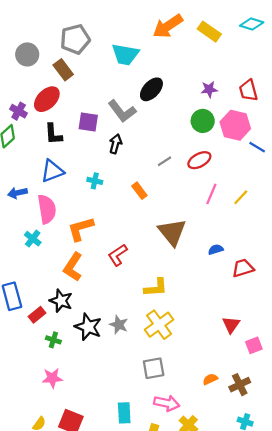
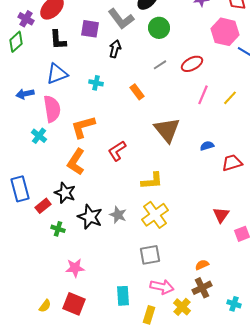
green circle: (203, 121) -> (159, 28), moved
pink star: (52, 378) -> (75, 268), moved
brown cross: (240, 385) -> (202, 288), moved

